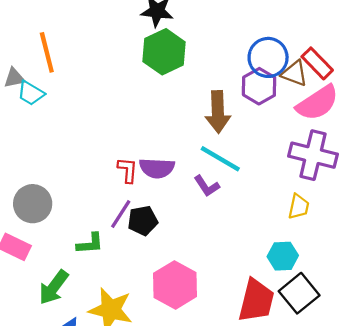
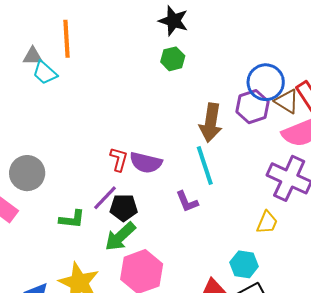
green hexagon: (164, 52) -> (173, 59), size x0.6
cyan line: (220, 159) -> (205, 165), turned 30
purple L-shape: (207, 186) -> (187, 202), moved
green arrow: (54, 287) -> (120, 237), moved

